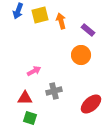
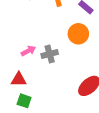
gray cross: (54, 91) -> (50, 54), moved

